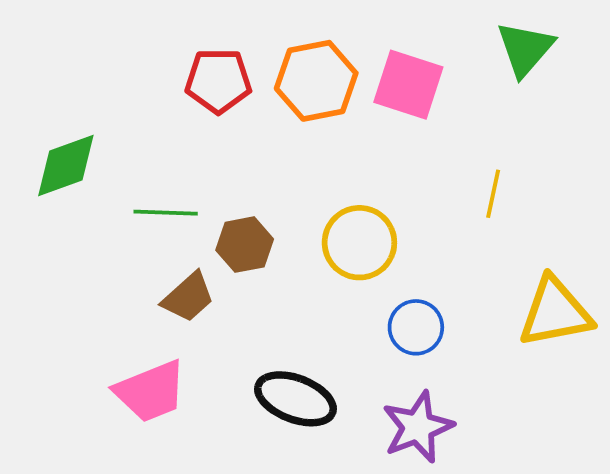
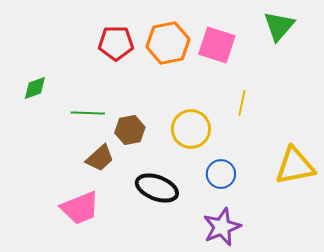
green diamond: (66, 165) -> (35, 88), size x0.7
yellow line: (493, 194) -> (242, 103), moved
black ellipse: (295, 399) -> (157, 188), moved

